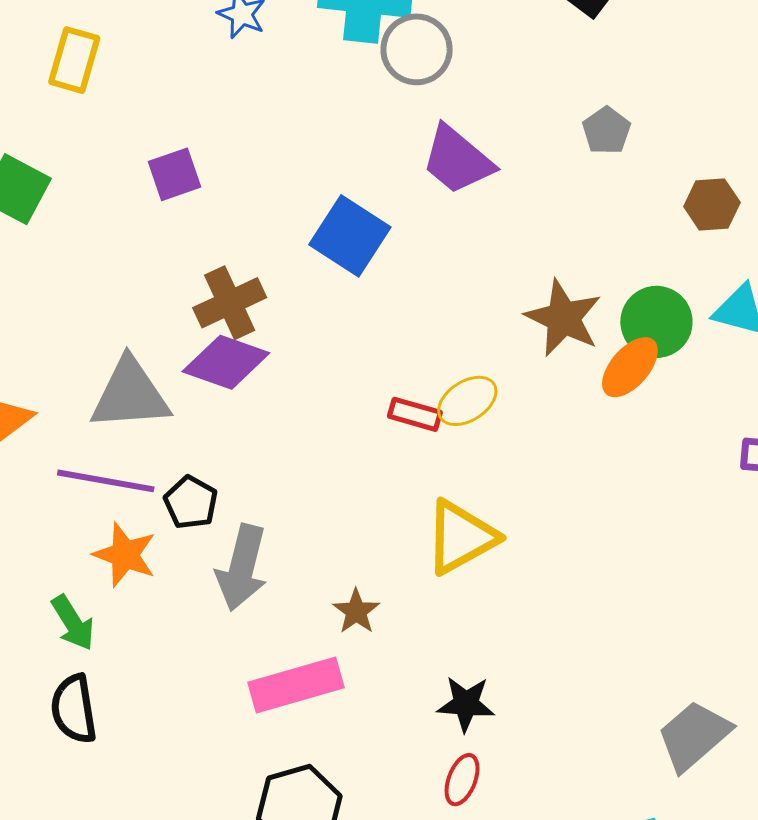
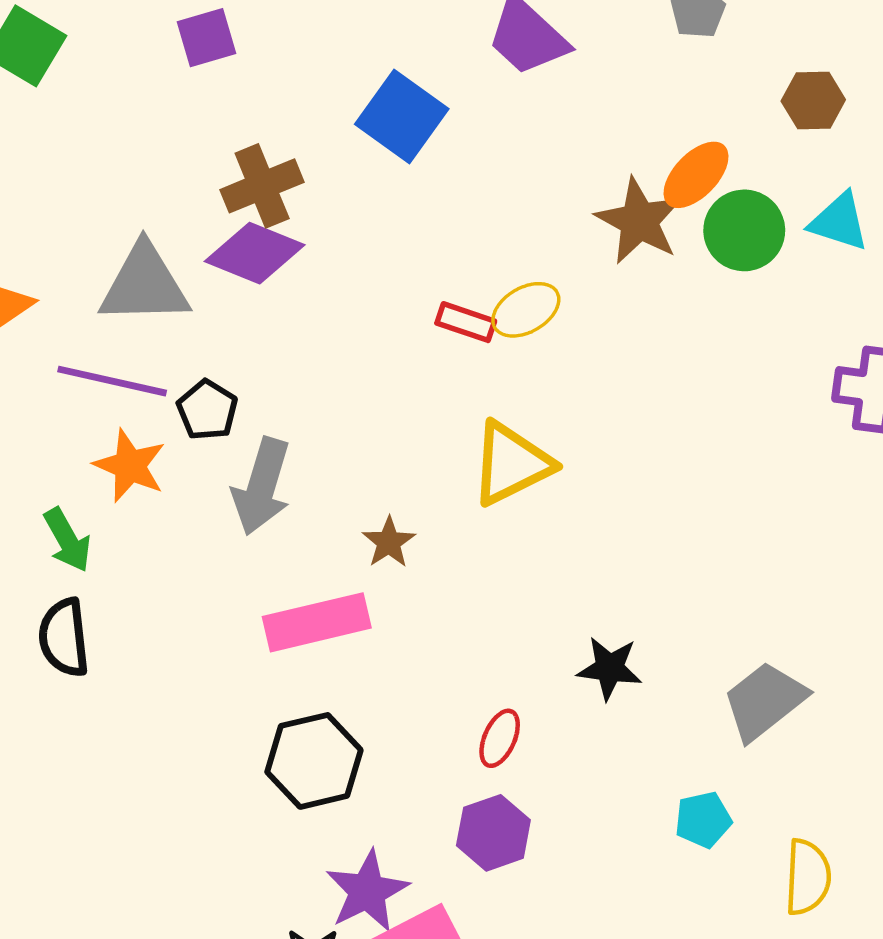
orange ellipse: (630, 367) -> (696, 175), moved
black star: (466, 704) -> (609, 668), moved

